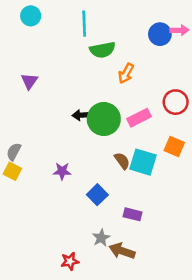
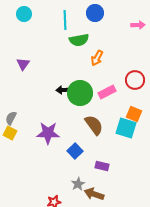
blue circle: (160, 34) -> (95, 13), moved
brown semicircle: (122, 161) -> (94, 125), size x1.5
cyan square: (143, 162) -> (126, 128), moved
purple star: (62, 171) -> (48, 133), size x1.6

